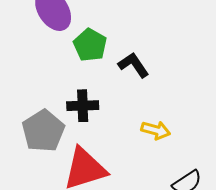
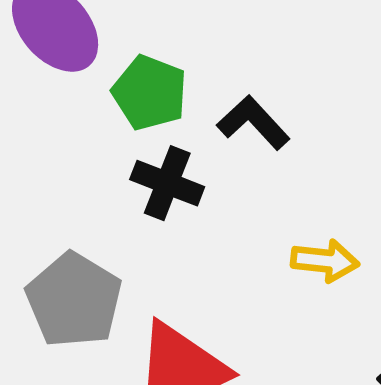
black cross: (83, 106) -> (167, 183), moved, turned 32

